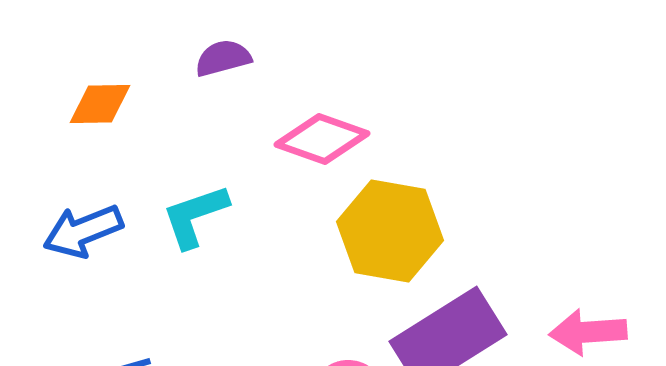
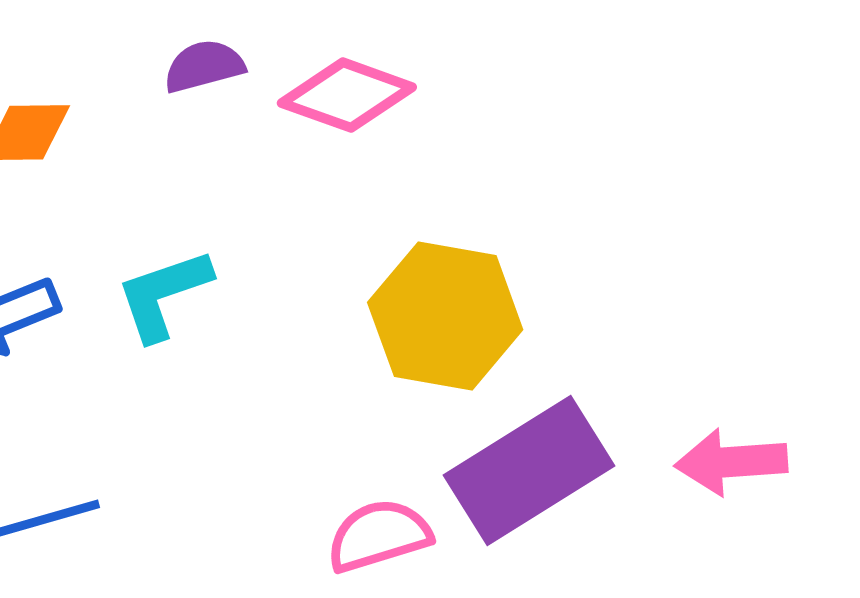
pink diamond: (322, 139) -> (347, 95), moved

